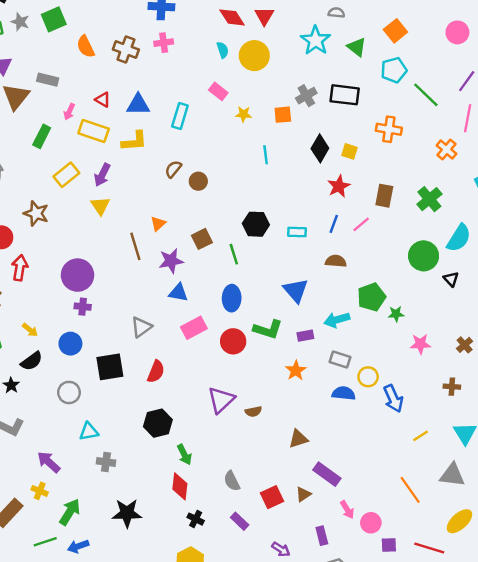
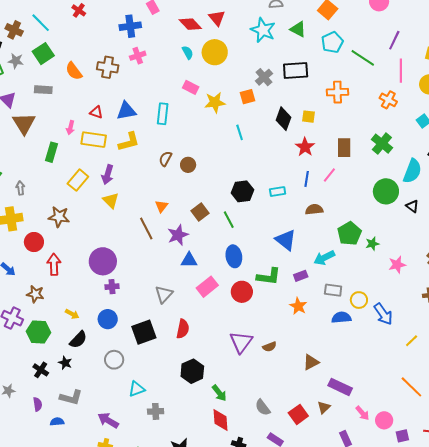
gray rectangle: (48, 80) -> (43, 90), moved
yellow star: (243, 114) -> (215, 102), size x1.5

